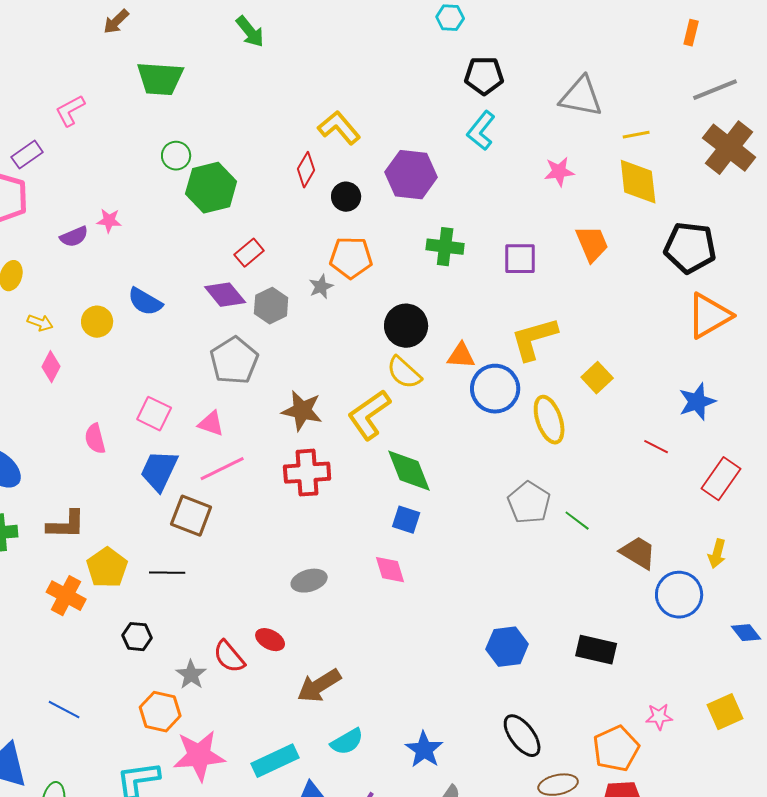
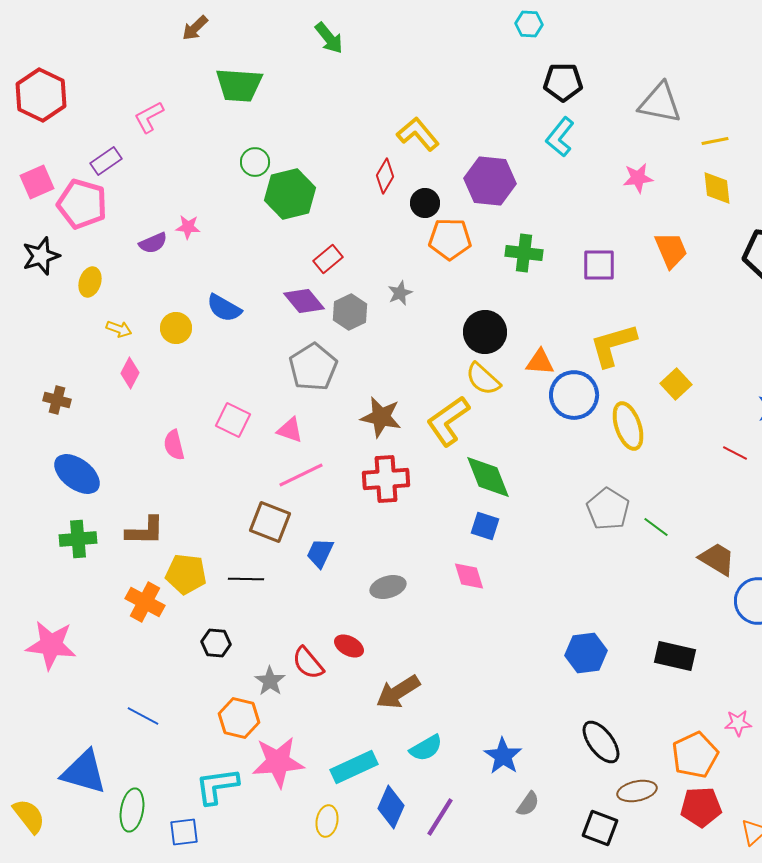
yellow diamond: (638, 182) -> (717, 188), size x0.7
orange pentagon: (351, 258) -> (450, 239), moved
blue trapezoid: (159, 471) -> (320, 553), moved, size x0.7
yellow pentagon: (107, 568) -> (186, 574), turned -30

